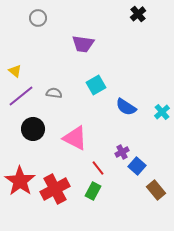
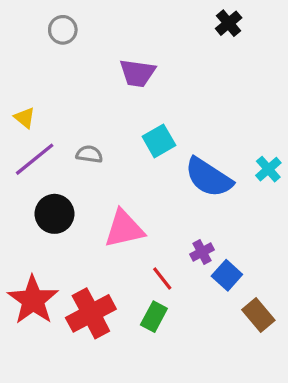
blue semicircle: (126, 107) -> (209, 177), size x1.4
cyan cross: (162, 112) -> (268, 169), moved
pink triangle: (75, 138) -> (124, 229), turned -40

